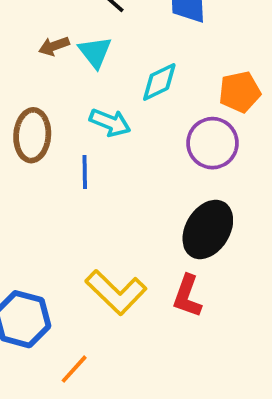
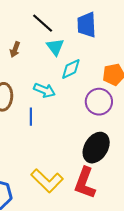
brown arrow: (54, 46) -> (15, 49), turned -49
cyan triangle: (95, 52) -> (55, 47), moved
red L-shape: (187, 296) -> (85, 183), size x1.4

